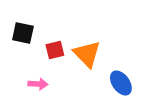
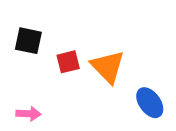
pink arrow: (38, 84) -> (28, 114), moved

